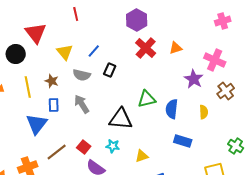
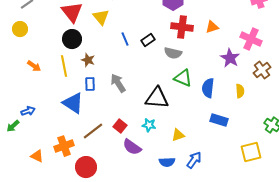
red cross: (146, 48) -> (182, 27), turned -35
blue line: (94, 51) -> (125, 39), moved, turned -64
yellow triangle: (65, 52) -> (101, 17), moved
black circle: (16, 54) -> (72, 39), moved
black rectangle: (110, 70) -> (148, 40), moved, turned 32
gray semicircle: (82, 75) -> (173, 53), moved
green triangle: (147, 99) -> (183, 78), turned 36
blue triangle: (37, 124) -> (73, 103), turned -35

